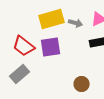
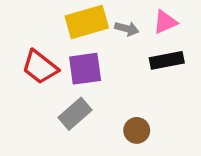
gray rectangle: (20, 74) -> (75, 114), moved

